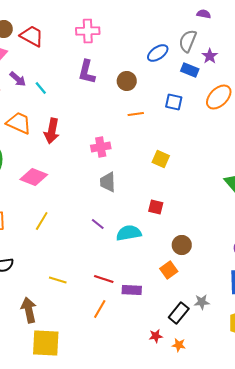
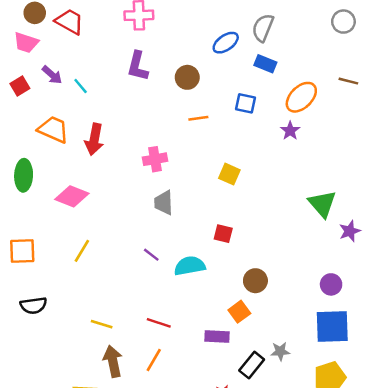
purple star: (210, 56) -> (290, 131), moved
purple rectangle: (132, 290) -> (217, 336), moved
brown arrow: (29, 310) -> (113, 361), moved

